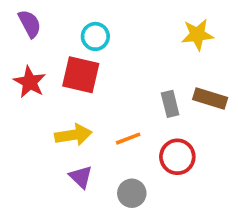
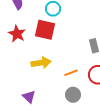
orange line: (128, 139) -> (71, 73), moved
purple triangle: (81, 177) -> (29, 97), moved

